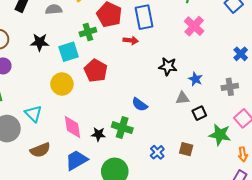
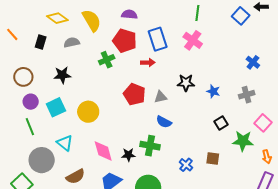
pink cross: (194, 26) -> (193, 40), moved
cyan square: (69, 52) -> (56, 107), moved
red pentagon: (96, 71) -> (134, 94), moved
gray triangle: (182, 98) -> (161, 97), moved

